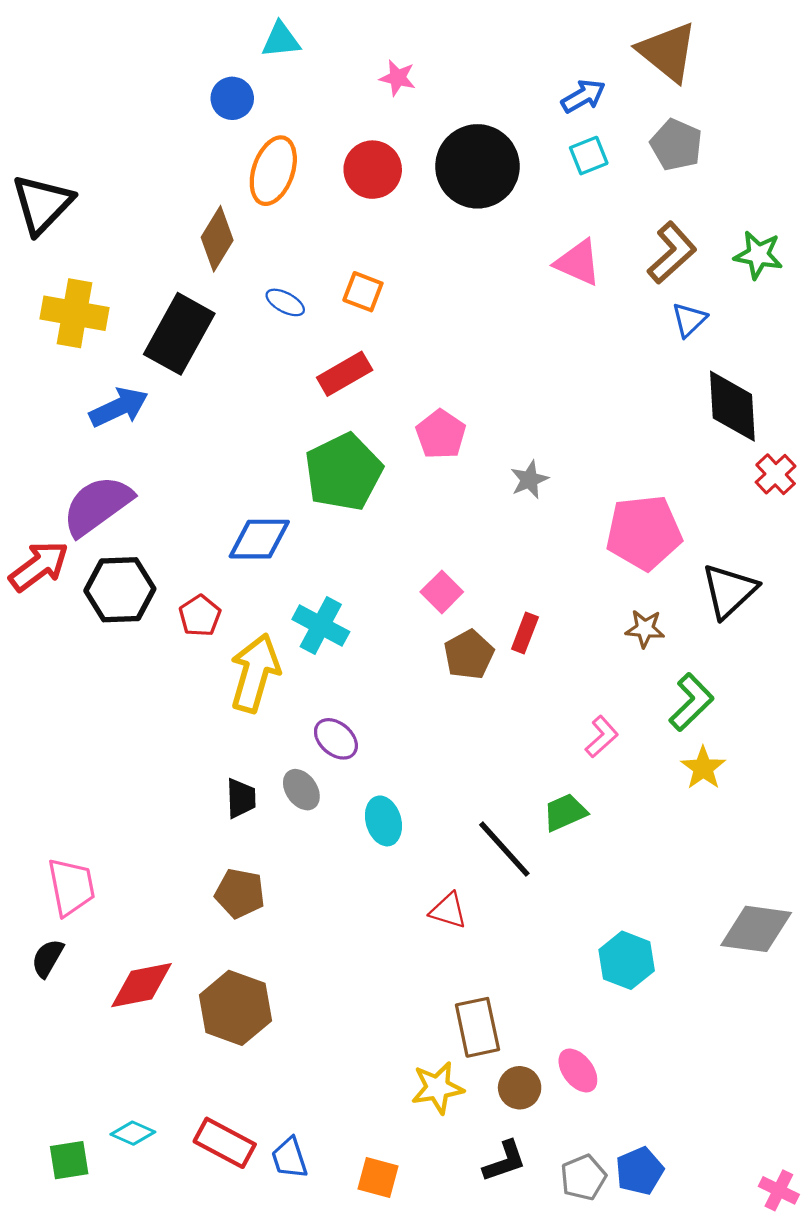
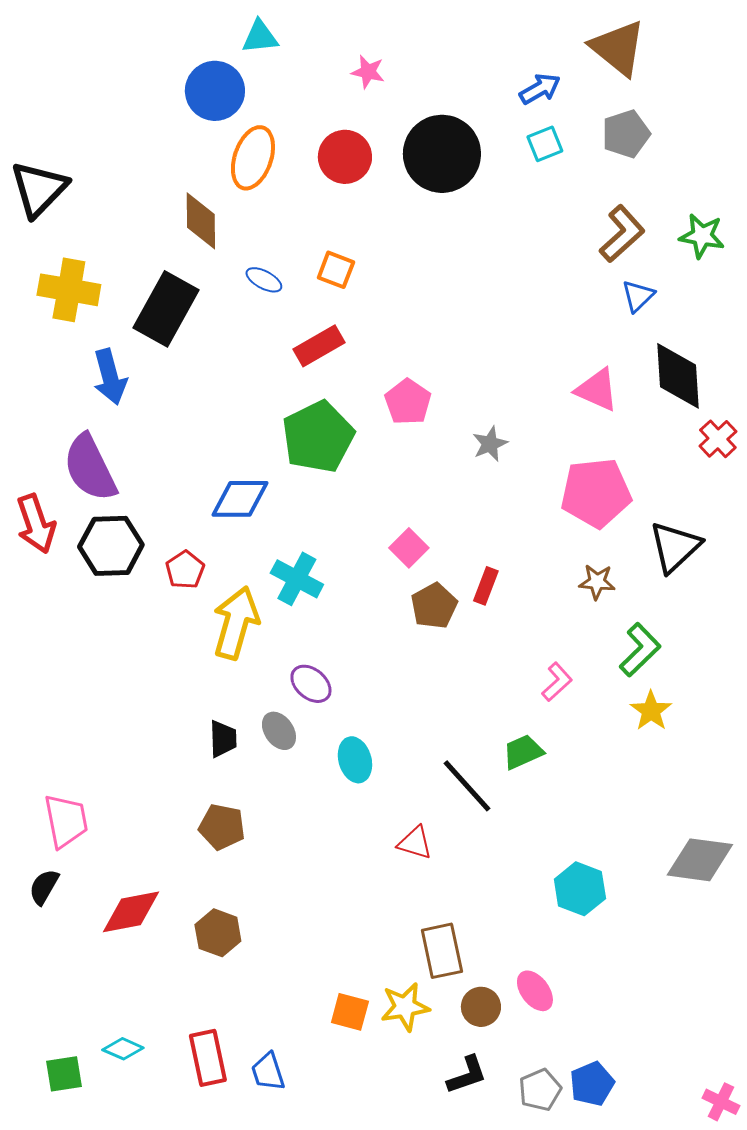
blue circle: (232, 98) -> (215, 91), size x1.5
gray pentagon: (676, 145) -> (626, 134), turned 30
brown diamond: (217, 239) -> (201, 221), turned -32
pink triangle: (578, 262) -> (597, 390), moved
blue arrow: (119, 407) -> (110, 377), turned 100
purple semicircle: (97, 506) -> (90, 468), turned -80
red arrow: (39, 566) -> (36, 524), turned 108
brown hexagon: (235, 1008) -> (218, 933), size x0.7
red rectangle: (225, 1143) -> (208, 1058), turned 50
orange square: (378, 1177) -> (350, 1012), moved

